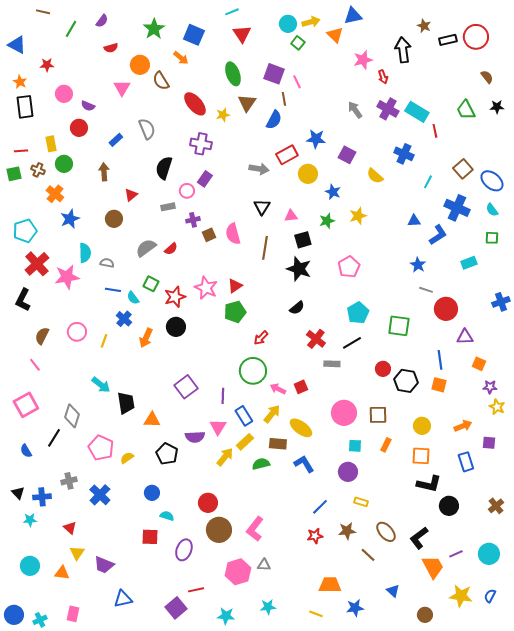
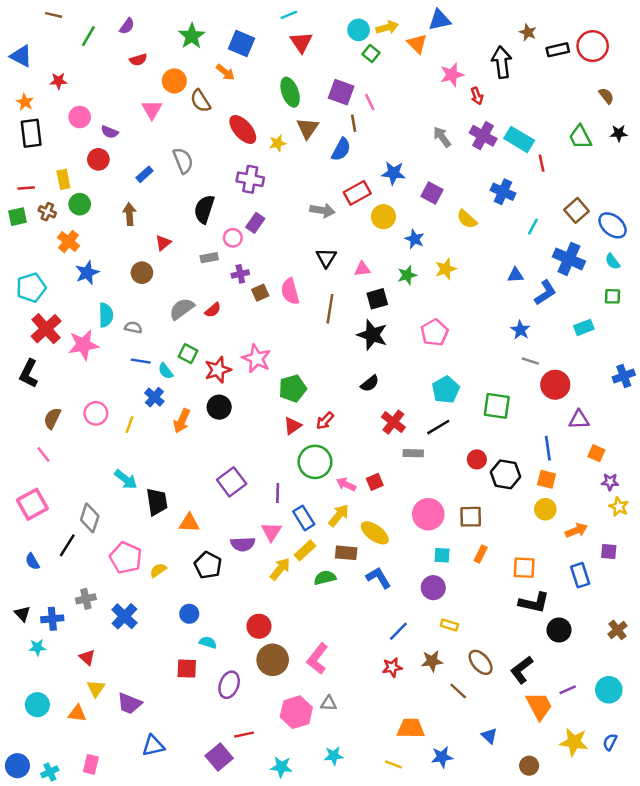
red triangle: (235, 286) -> (293, 426), moved
yellow circle: (422, 426) -> (545, 509), moved

